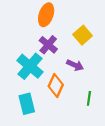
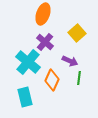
green line: (89, 98) -> (79, 78), moved

